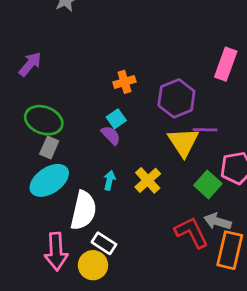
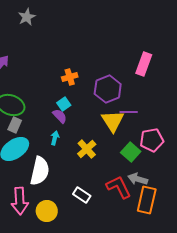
cyan arrow: (109, 180) -> (55, 138), moved
white rectangle: (104, 243) -> (82, 195), moved

